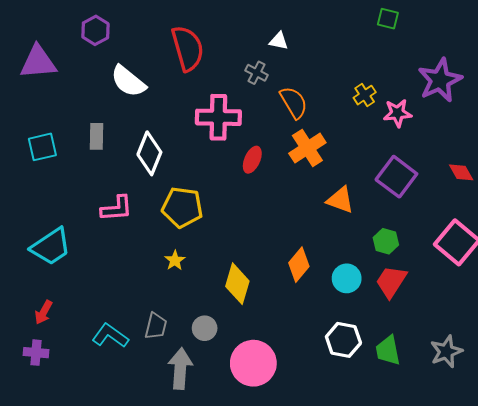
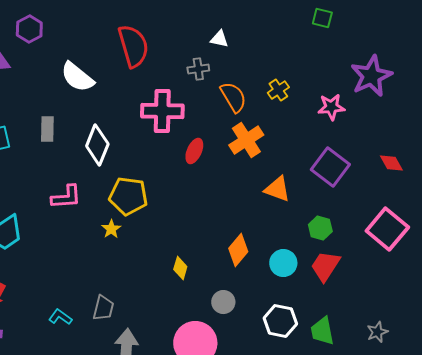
purple hexagon: (95, 30) -> (29, 29), moved
gray cross: (257, 73) -> (198, 69), turned -35
yellow cross: (365, 95) -> (278, 90), moved
yellow star: (175, 260) -> (111, 229), moved
yellow diamond: (237, 284) -> (180, 268), size x0.6
gray circle: (205, 328) -> (223, 302), moved
cyan L-shape: (110, 336) -> (60, 317), size x0.7
gray star: (446, 352) -> (377, 332), size x0.7

